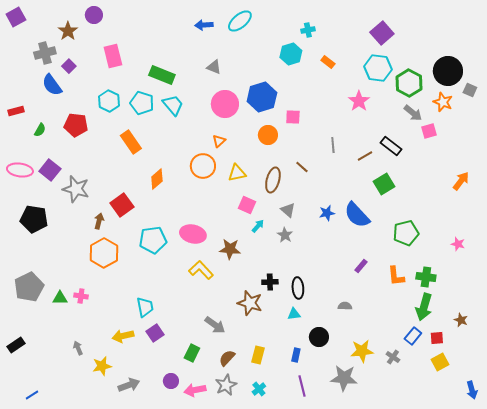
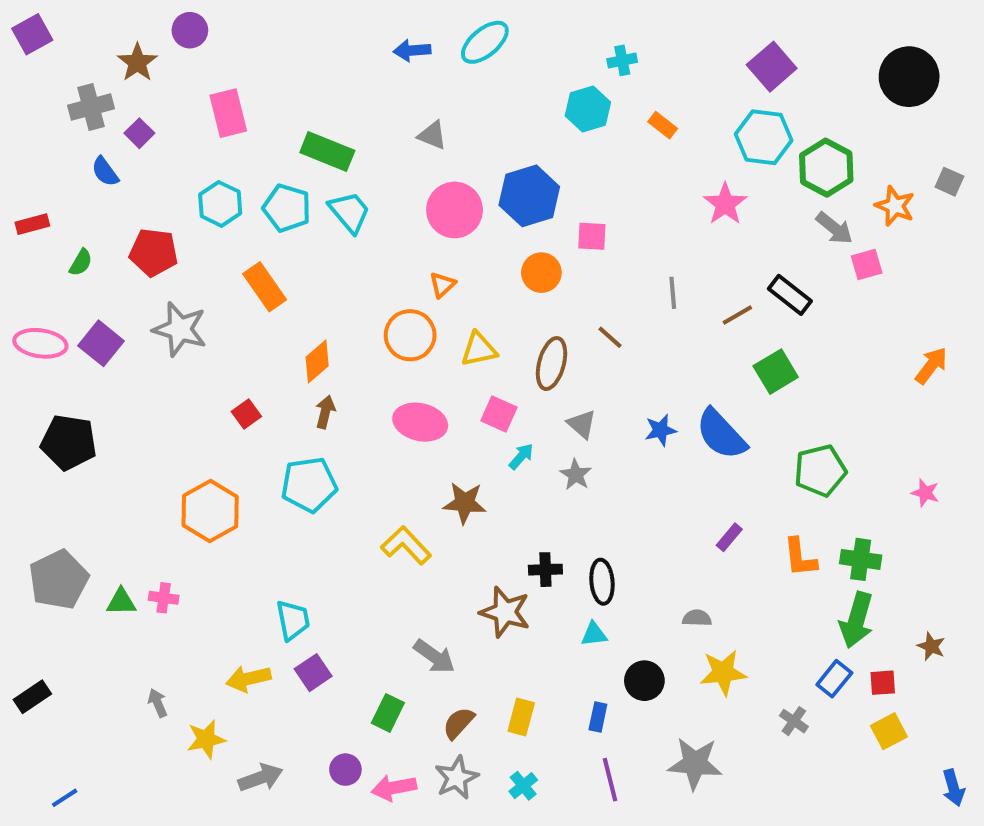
black circle: (448, 71) -> (909, 77), moved
blue semicircle: (52, 85) -> (105, 172), size x0.7
gray star: (76, 189) -> (180, 329), moved
red square: (122, 205) -> (246, 414), size x0.6
brown arrow: (99, 221) -> (325, 412), moved
pink ellipse: (193, 234) -> (420, 422), moved
yellow star: (362, 351) -> (723, 673), moved

